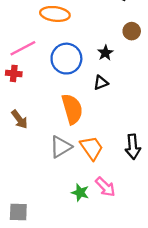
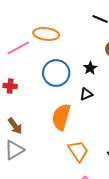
pink line: (23, 48) -> (18, 48), moved
orange semicircle: (72, 109) -> (61, 117), turned -148
gray triangle: (61, 147) -> (14, 150), moved

